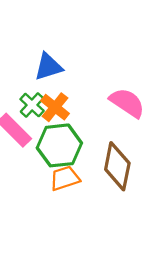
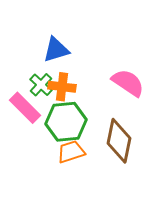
orange cross: (55, 107) -> (62, 87), turned -32

